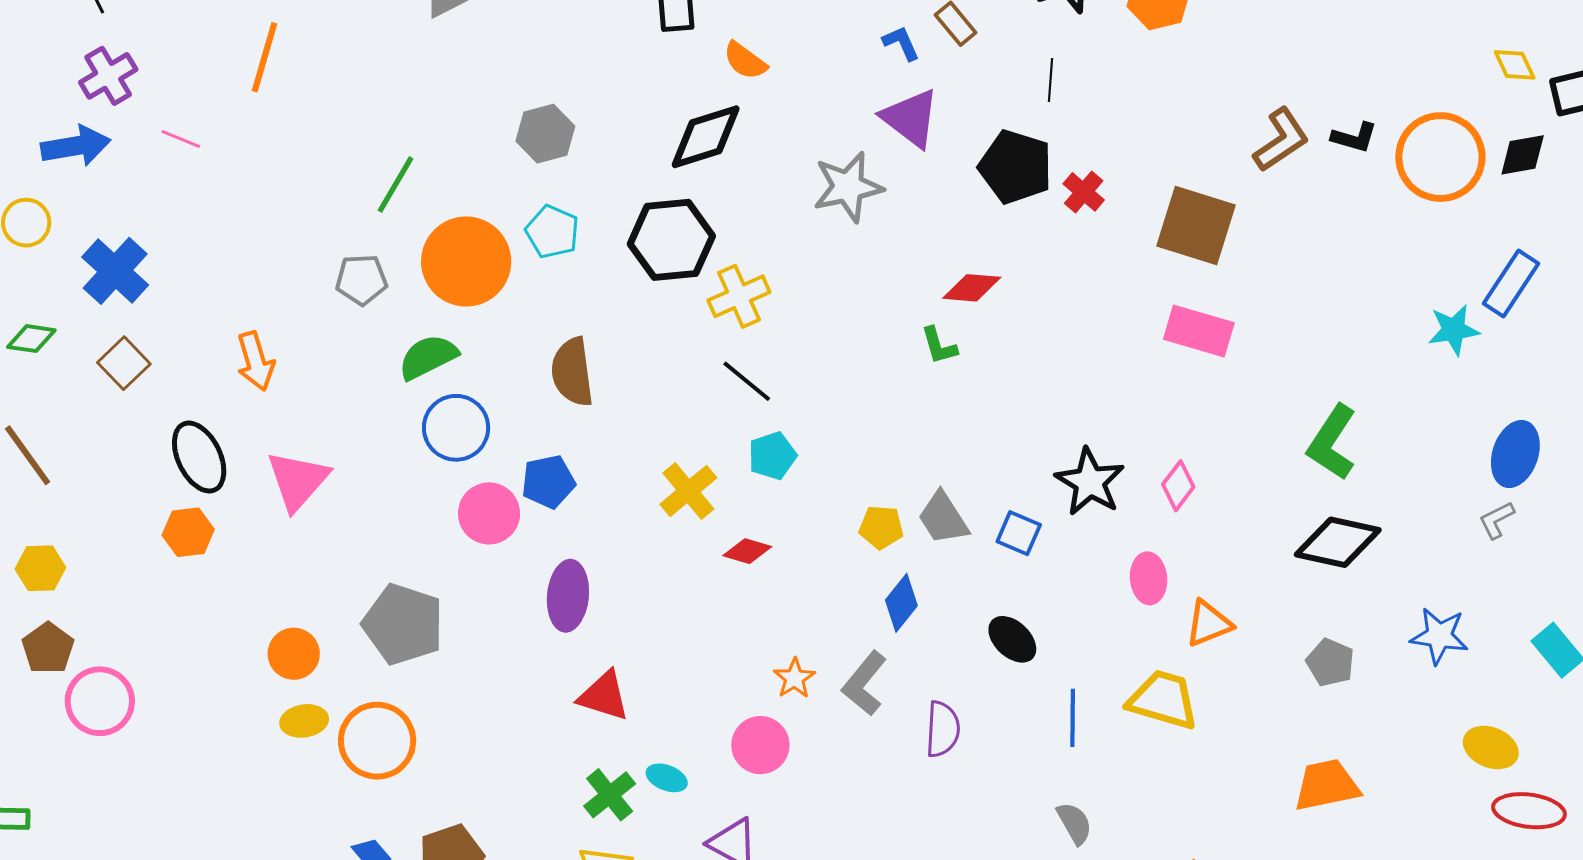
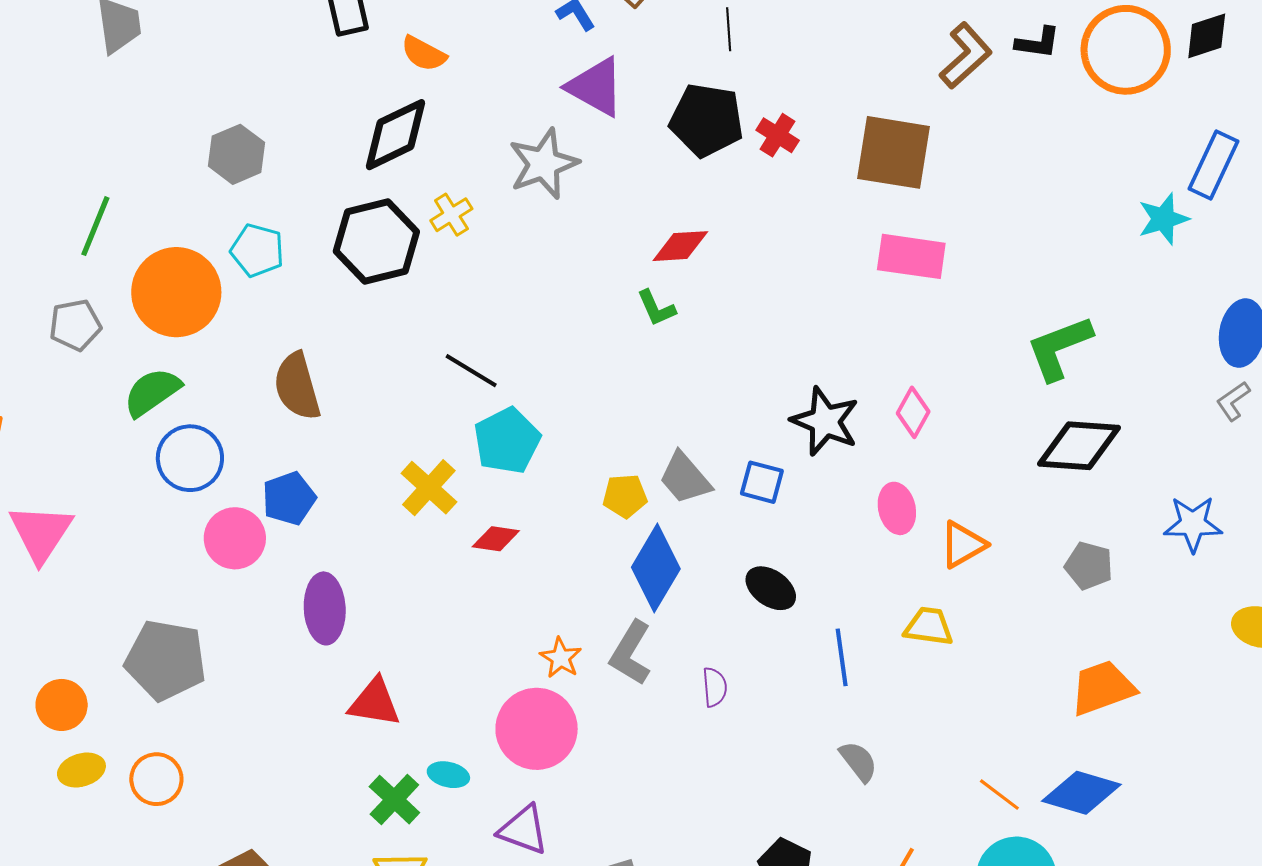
yellow cross: (739, 296) -> (451, 215), moved, size x0.7
green L-shape: (1332, 442) -> (1059, 348), turned 44
cyan pentagon: (772, 456) -> (507, 441), size x1.4
blue diamond: (901, 603) -> (656, 568), size x1.5
yellow trapezoid: (1163, 700) -> (929, 626), size x0.7
purple semicircle: (943, 729) -> (715, 687), size x0.7
orange circle: (377, 741) -> (156, 779), size x0.7
pink circle: (760, 745) -> (537, 729), size x1.4

